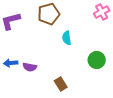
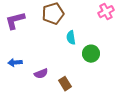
green circle: (97, 60) -> (91, 54), moved
purple semicircle: (30, 67) -> (41, 74), moved, turned -32

